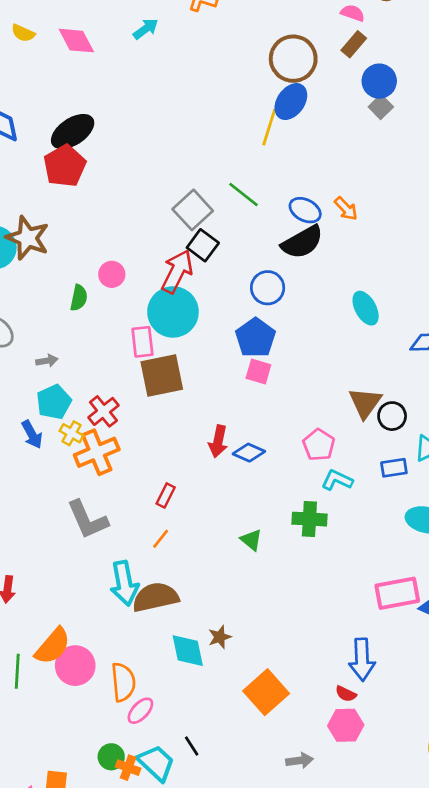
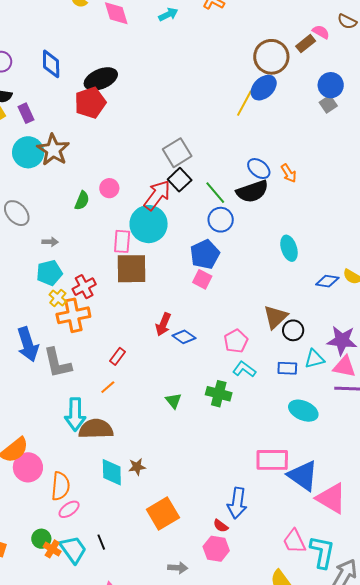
brown rectangle: (354, 44) -> (306, 44), moved
green line: (244, 194) -> (215, 193), moved
blue arrow: (32, 434) -> (28, 344), moved, size x1.6

